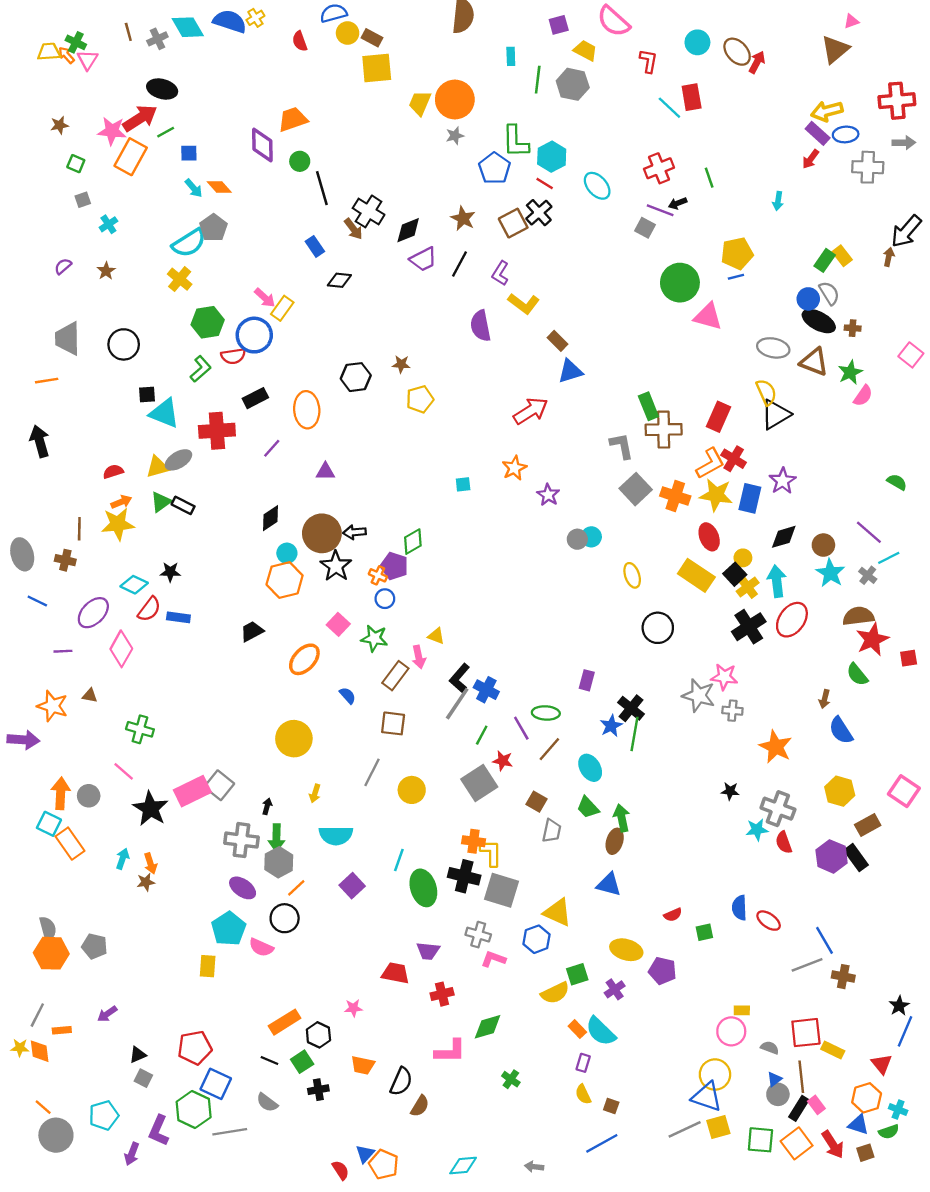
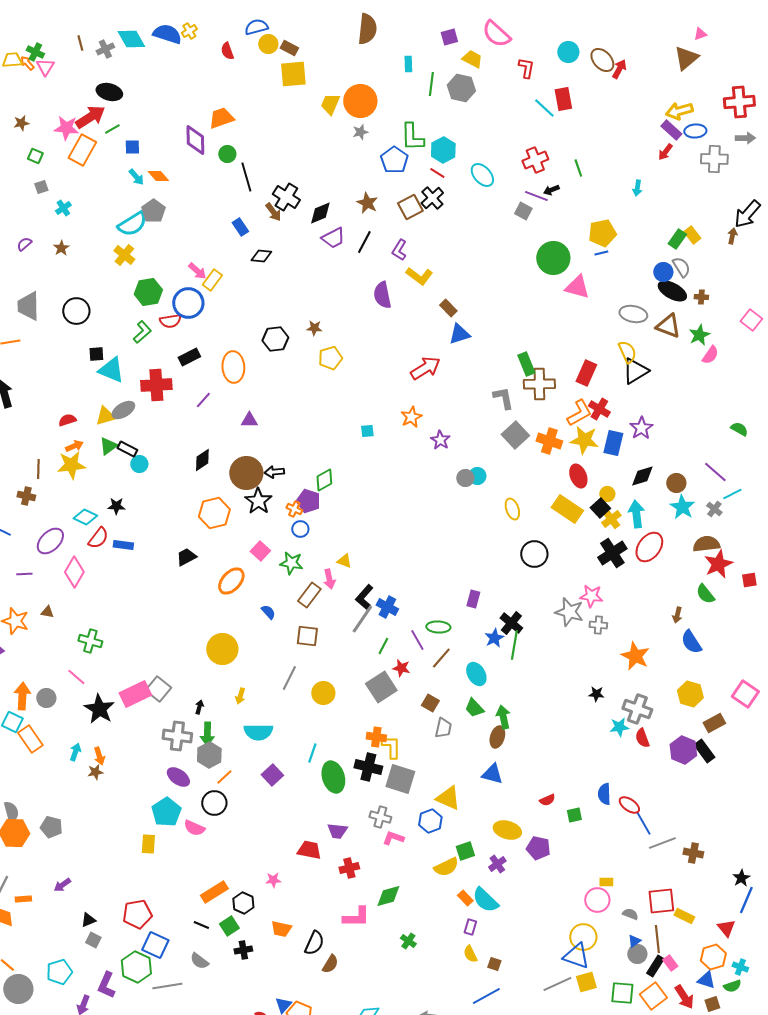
cyan circle: (287, 553) -> (139, 464), moved
blue line: (825, 940) -> (643, 823), moved

